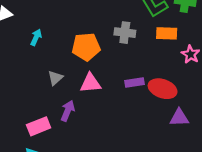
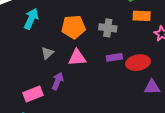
gray cross: (125, 33) -> (108, 28), moved
cyan arrow: (36, 37) -> (31, 19), size x1.5
red ellipse: (163, 89) -> (138, 63), turned -30

